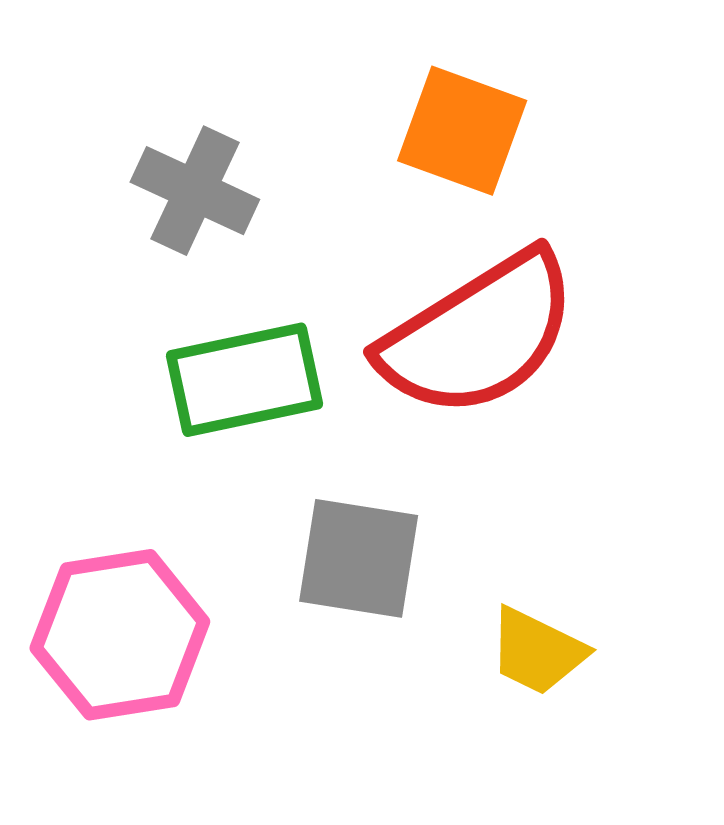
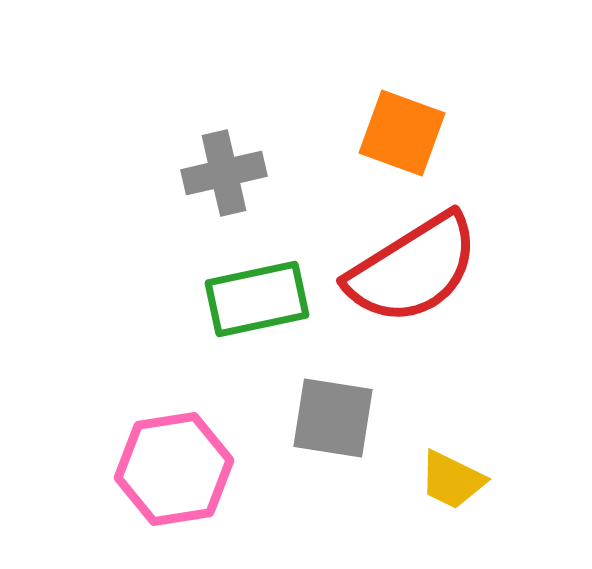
gray cross: (195, 191) -> (224, 173), turned -38

